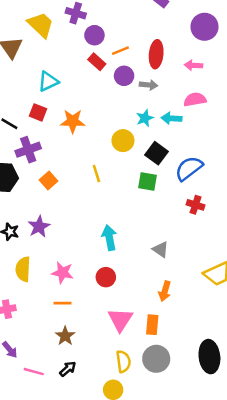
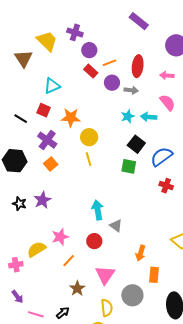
pink semicircle: (195, 100) -> (167, 103), turned 60
yellow circle: (123, 141) -> (89, 137), moved
purple cross: (28, 150) -> (47, 140), moved, turned -36
gray triangle: (161, 249) -> (116, 226), moved
yellow semicircle: (23, 269) -> (36, 249), moved, turned 54
pink star: (62, 273) -> (60, 237), turned -30
orange line: (63, 303) -> (69, 261), moved, turned -48
orange rectangle: (152, 325) -> (154, 275), moved
brown star: (65, 336) -> (77, 288), moved
gray circle: (156, 359) -> (132, 295), moved

